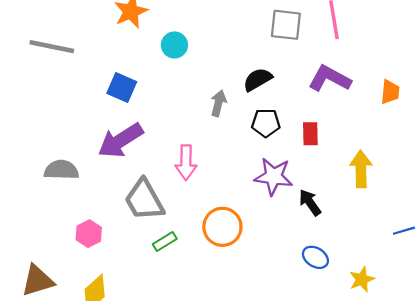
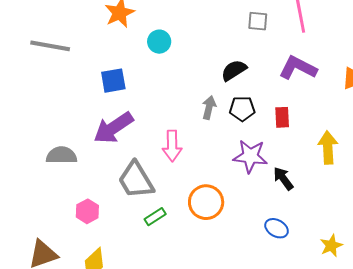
gray square: (286, 25) -> (258, 21), size x0.7
blue square: (122, 88) -> (113, 81), turned -32
gray arrow: (218, 103) -> (209, 108), moved
blue ellipse: (315, 257) -> (277, 228), moved

